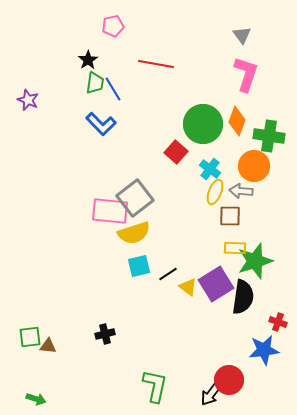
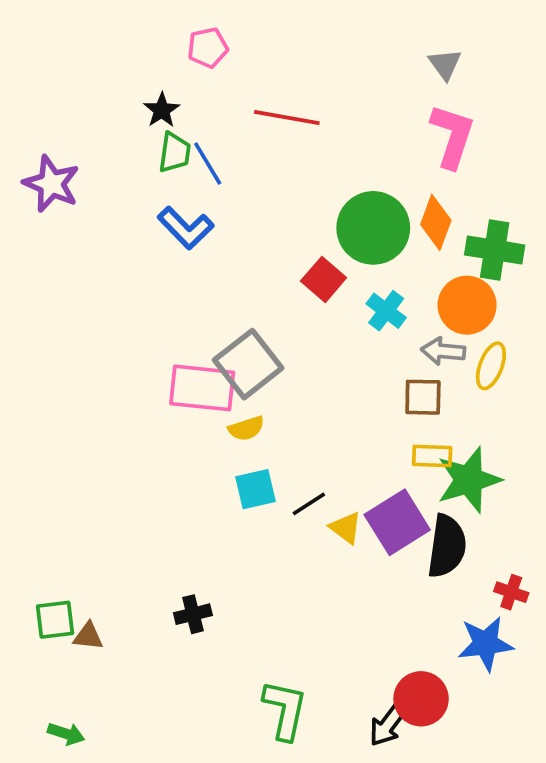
purple star: (28, 100) -> (51, 184), size x1.4
yellow ellipse: (215, 192) -> (491, 366), moved
yellow semicircle: (134, 233) -> (246, 428), size x0.6

